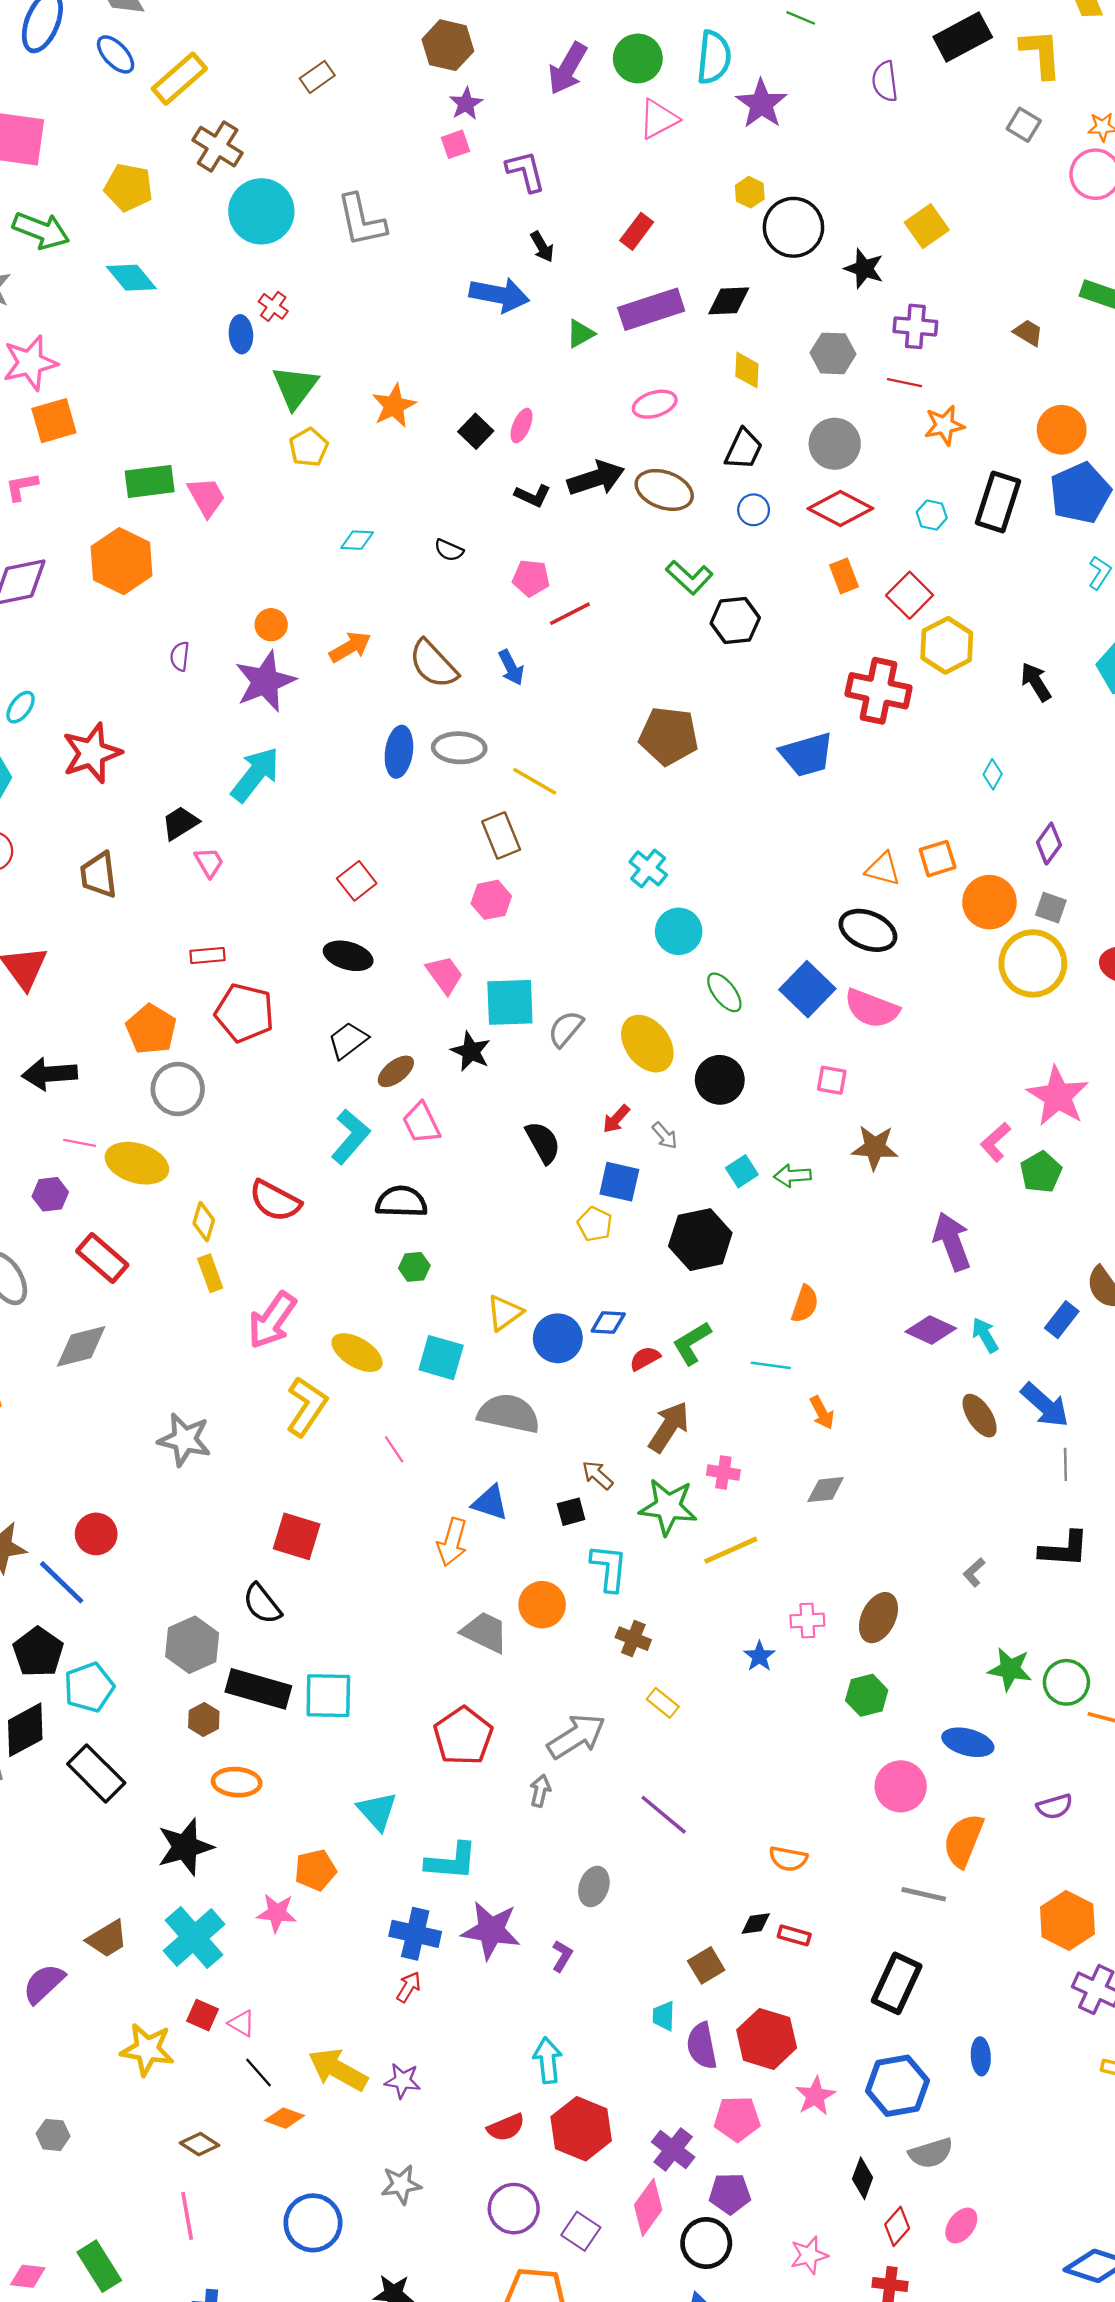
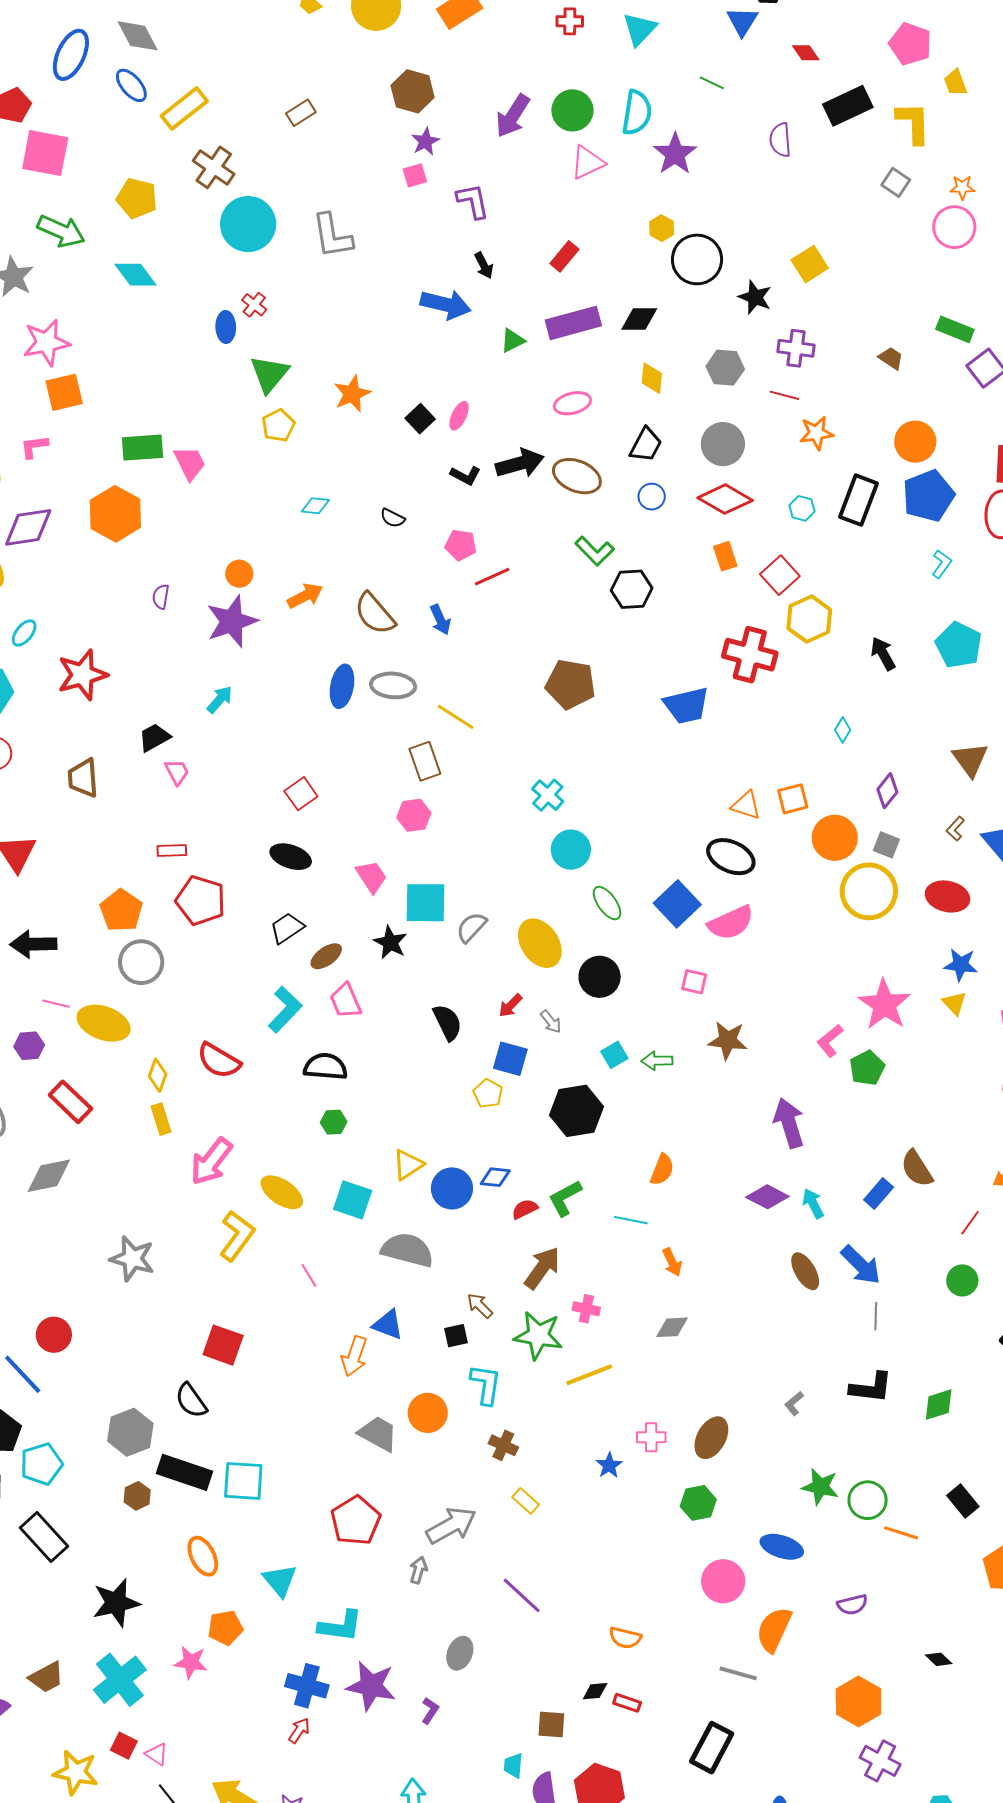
cyan arrow: (255, 774) -> (220, 700), size x0.6
pink semicircle: (872, 1009) -> (731, 923), turned -48
orange ellipse: (237, 1782) -> (203, 1556), moved, turned 57
brown square: (706, 1965) -> (551, 1725), turned 32

